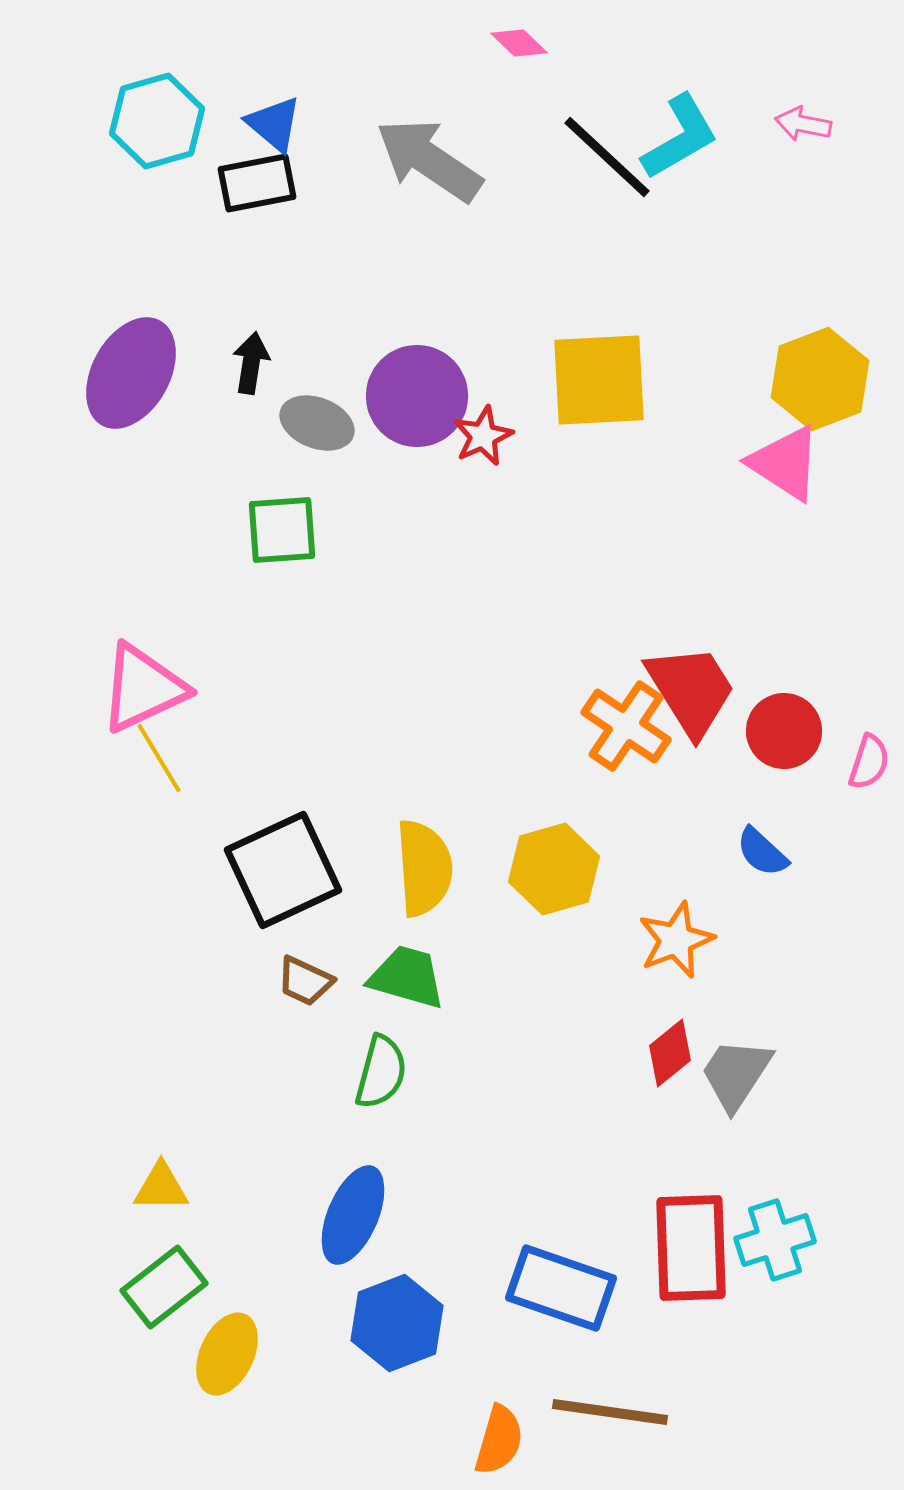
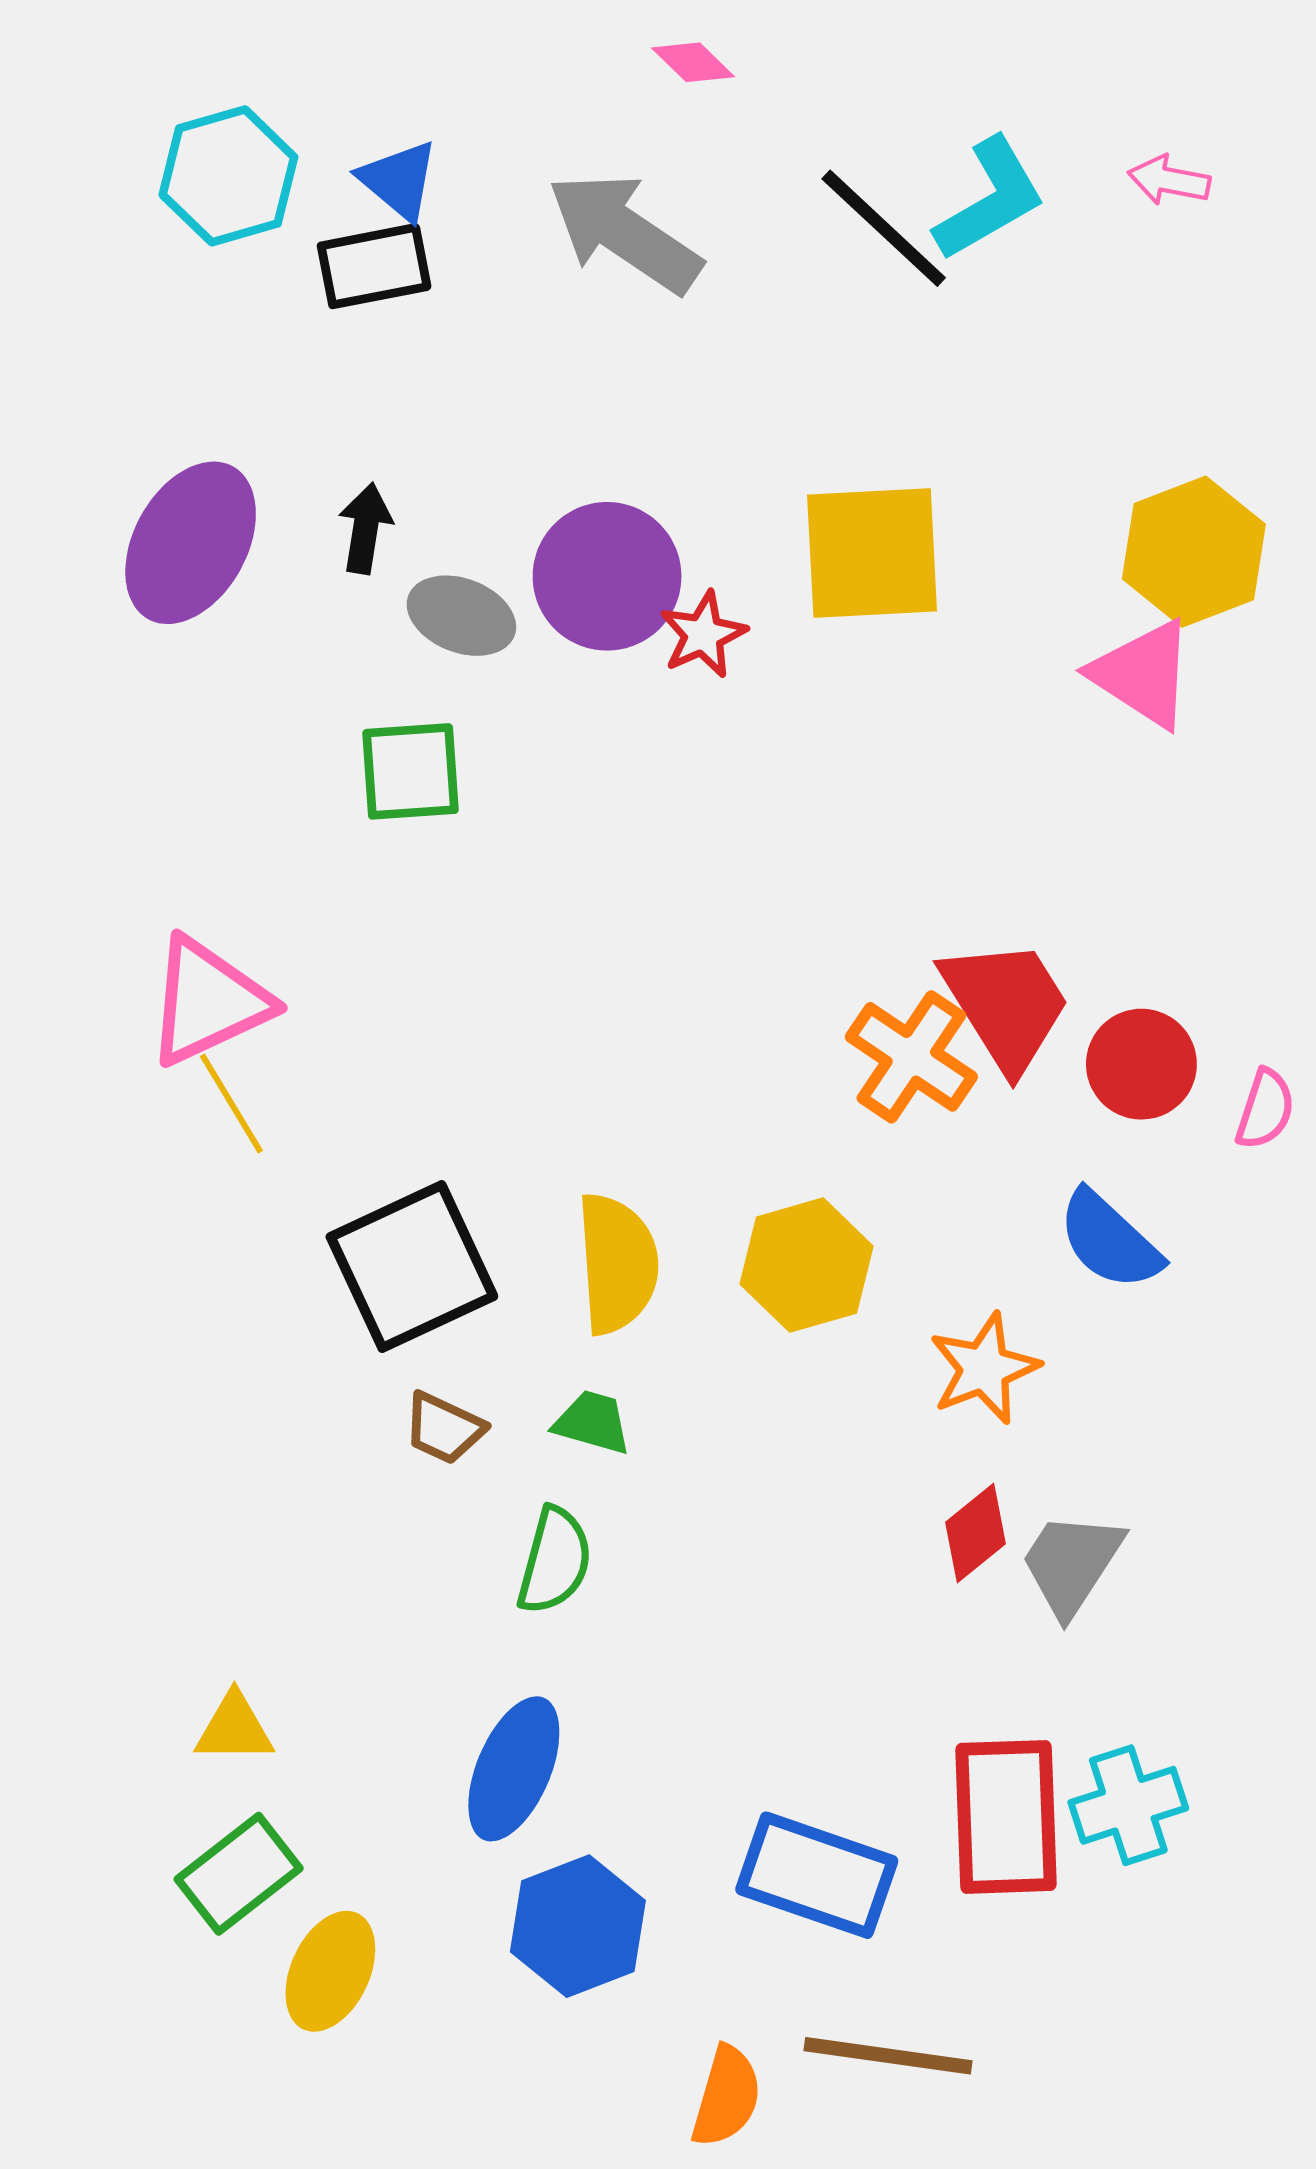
pink diamond: (519, 43) -> (693, 62), moved
blue semicircle: (762, 852) -> (1109, 1240), size x1.4
green trapezoid: (407, 977) -> (592, 1422), size x0.7

